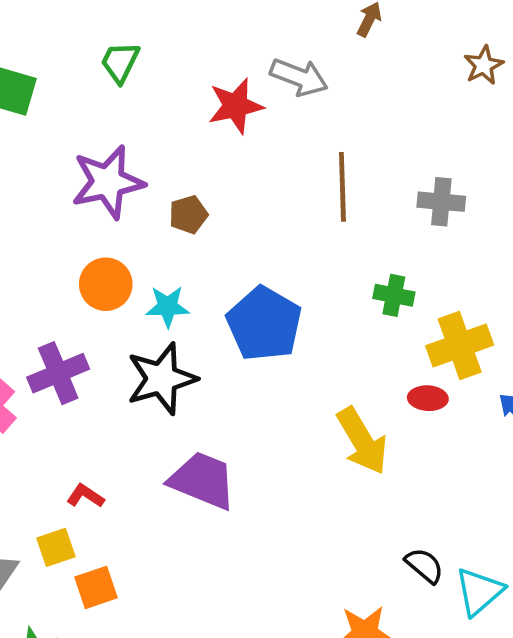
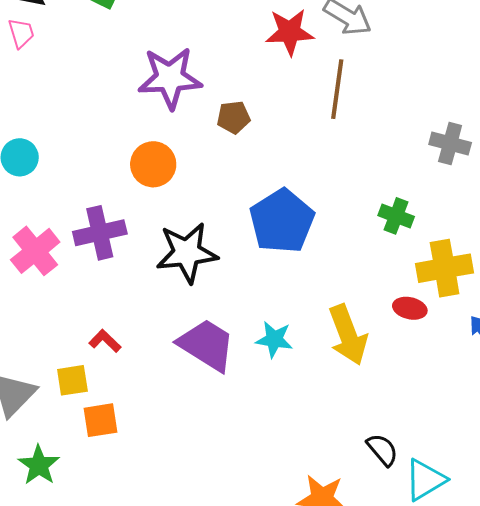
brown line: (342, 187) -> (337, 89), moved
cyan star: (168, 307) -> (274, 339), moved

